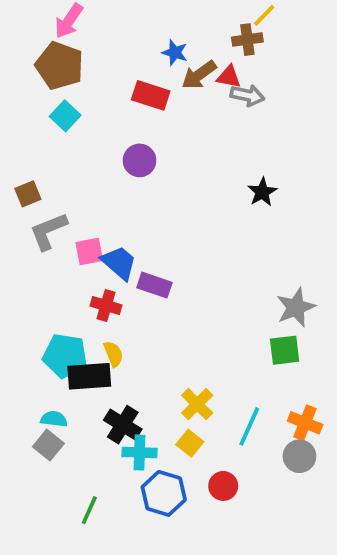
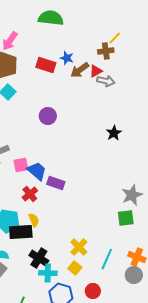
red triangle: (229, 77) -> (96, 71), turned -40
red rectangle: (151, 95) -> (46, 65), moved
red cross: (106, 306) -> (30, 194), turned 35

